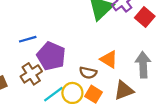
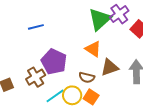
blue line: (28, 39) -> (36, 27), moved
orange triangle: (109, 59) -> (93, 49), moved
brown triangle: (124, 90) -> (110, 67), moved

